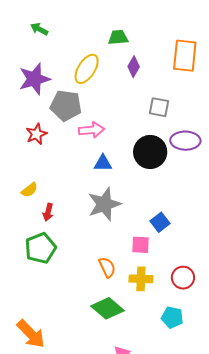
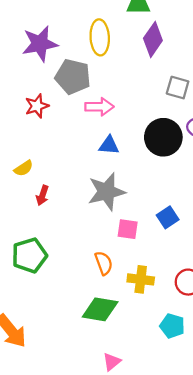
purple diamond: (134, 67) -> (153, 39), size x1.4
yellow ellipse: (87, 69) -> (100, 37), turned -40
pink square: (141, 245) -> (128, 229), moved
green pentagon: (40, 248) -> (29, 255), moved
green diamond: (107, 308) -> (100, 309), turned -36

